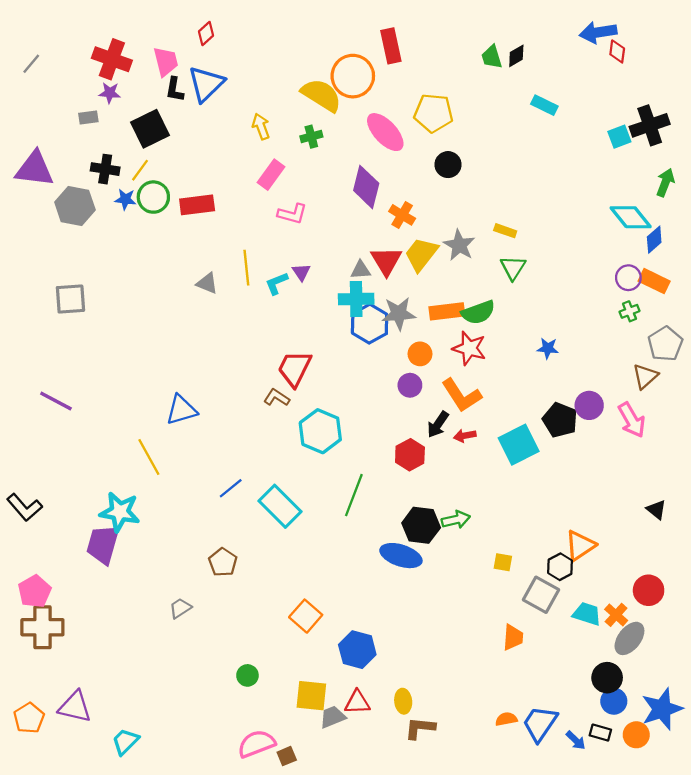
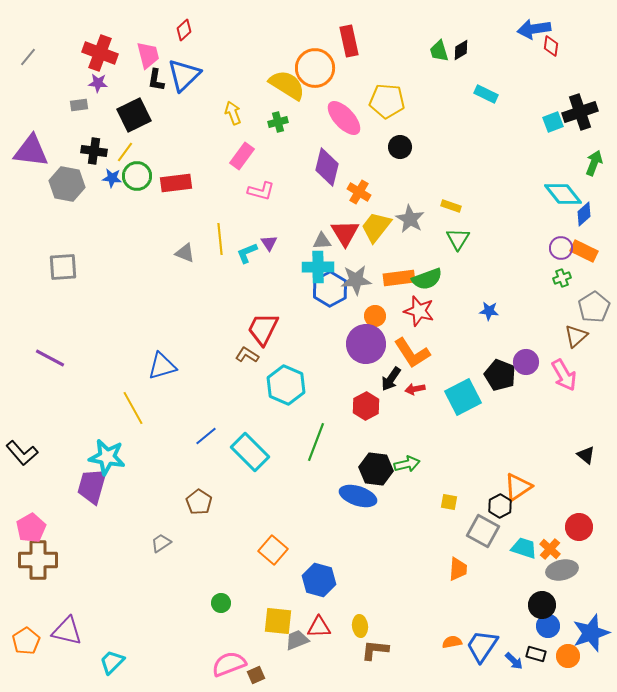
purple circle: (410, 385) -> (366, 344), size x1.8
gray ellipse: (629, 638) -> (562, 570), turned 40

